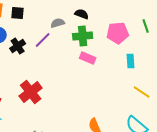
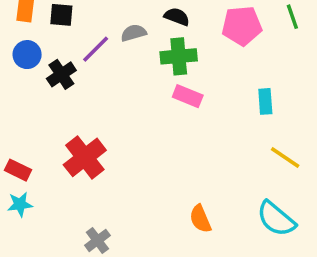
green line: (146, 26) -> (292, 17), moved
pink pentagon: (118, 33) -> (242, 26), moved
purple line: (43, 40) -> (96, 49), moved

